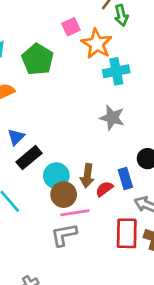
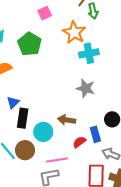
pink square: (71, 27) -> (45, 13), moved
black rectangle: (29, 158) -> (23, 118), turned -42
brown arrow: (87, 176) -> (67, 120), moved, turned 90
brown circle: (64, 195) -> (25, 150), moved

